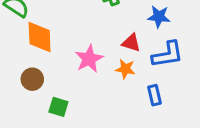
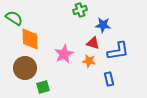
blue star: (159, 17) -> (103, 25), moved
brown circle: (32, 79) -> (25, 68), size x1.5
green square: (58, 107) -> (43, 87), turned -32

